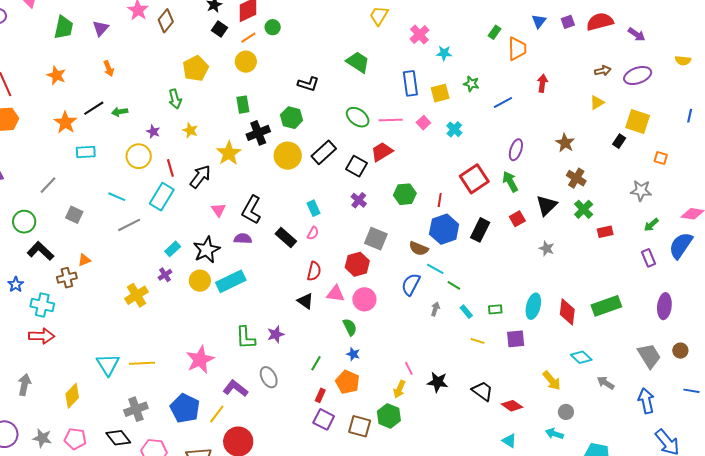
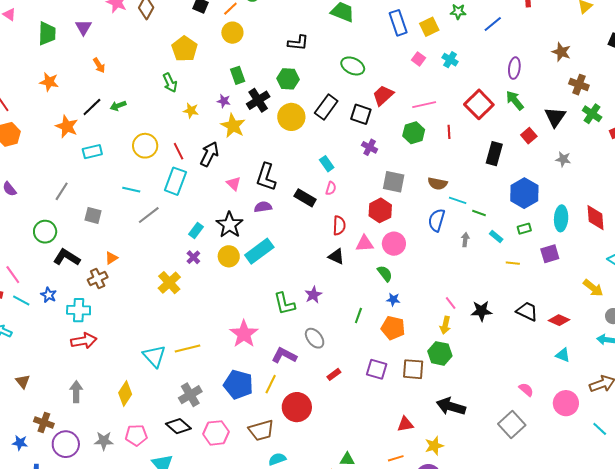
pink line: (391, 120) -> (424, 105), moved
purple star: (153, 132) -> (224, 101), moved
blue hexagon: (444, 229) -> (524, 193), moved
red rectangle: (320, 395) -> (334, 374), moved, turned 40

